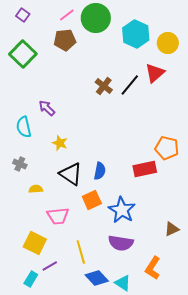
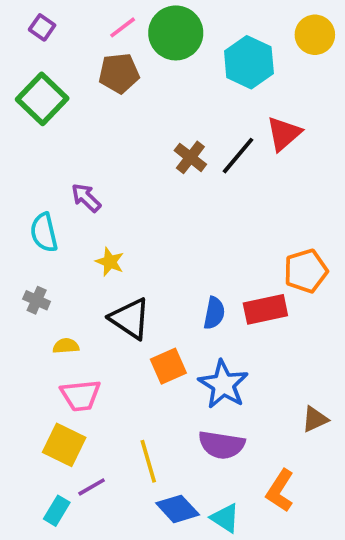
yellow circle: (168, 43) -> (315, 35), moved
orange pentagon: (167, 148) -> (306, 271), turned -30
blue semicircle: (100, 171) -> (214, 313), moved
pink trapezoid: (58, 216) -> (81, 395), moved

